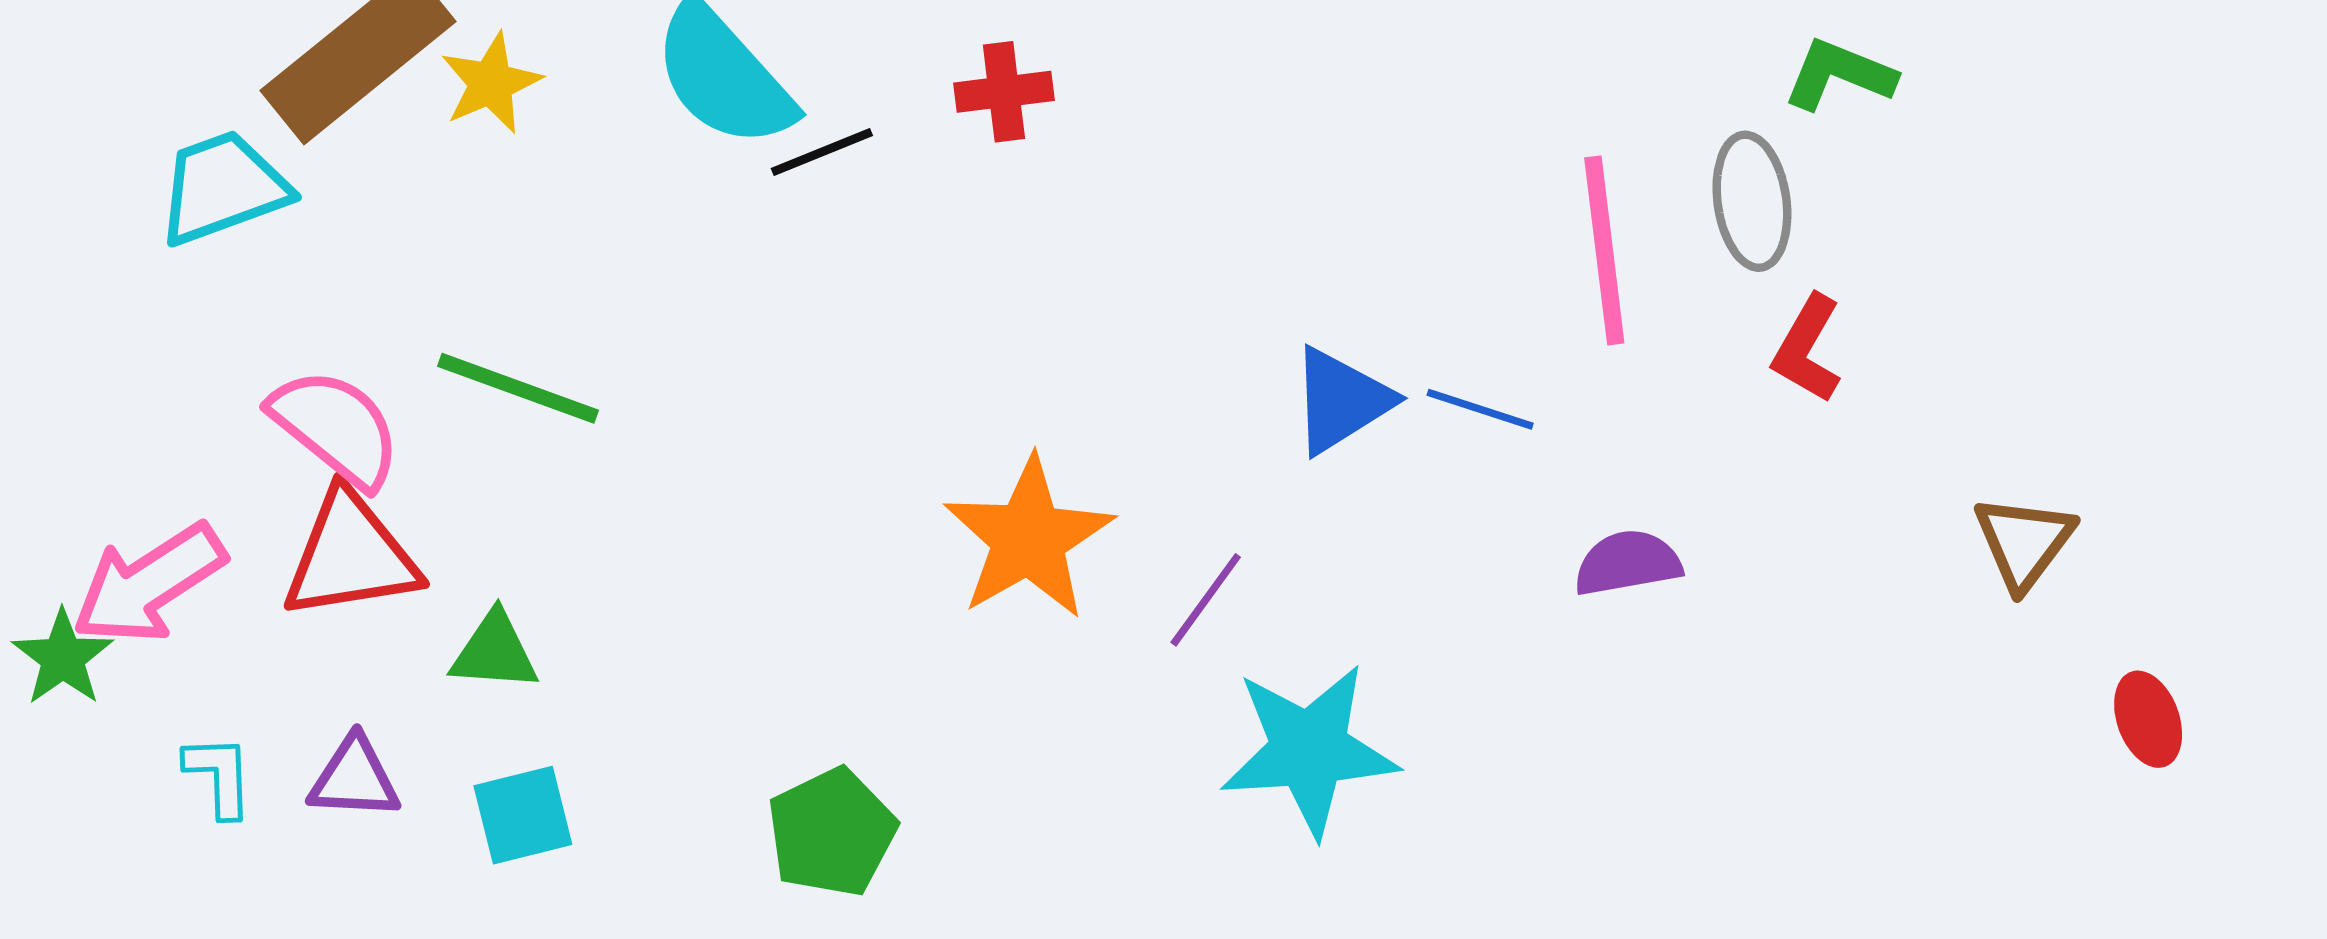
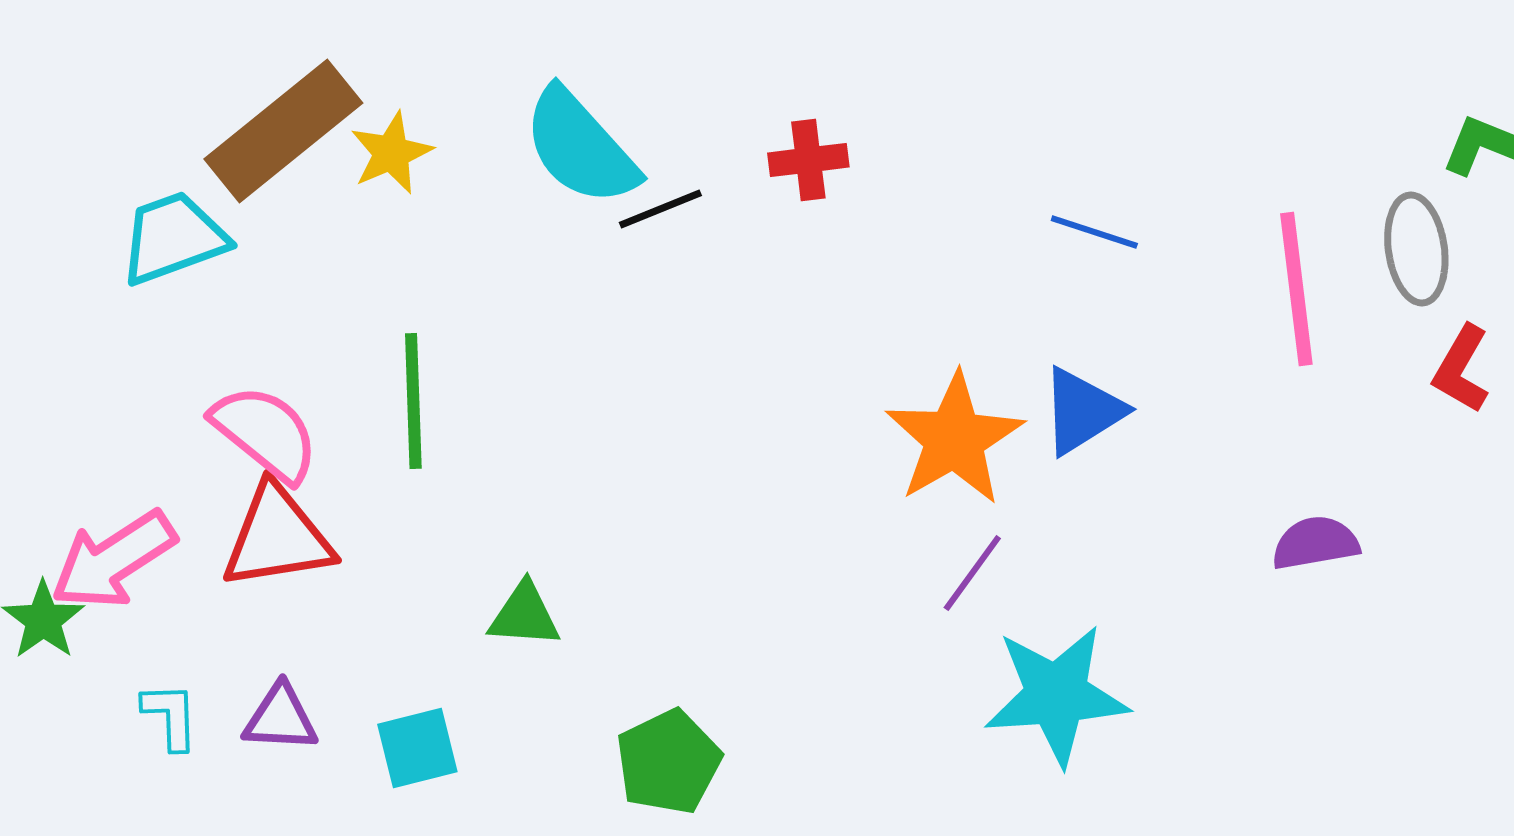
green line: (518, 388) -> (413, 401), turned 68
blue line: (1480, 409) -> (1094, 232), moved
orange star: (1029, 538) -> (954, 439), moved
green triangle: (495, 652) -> (524, 615), moved

